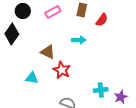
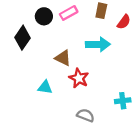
black circle: (23, 11) -> (44, 16), moved
cyan arrow: (79, 40) -> (98, 44), size x1.5

